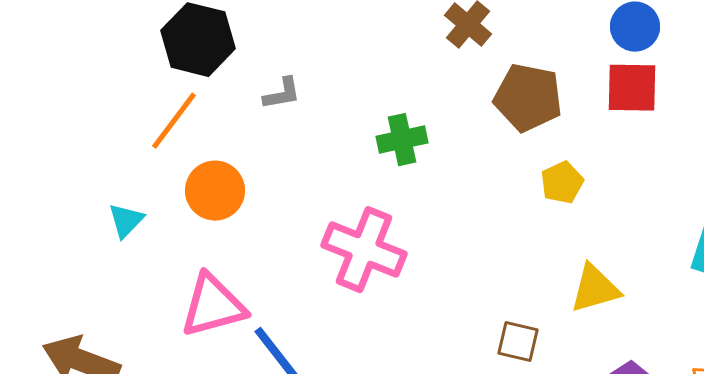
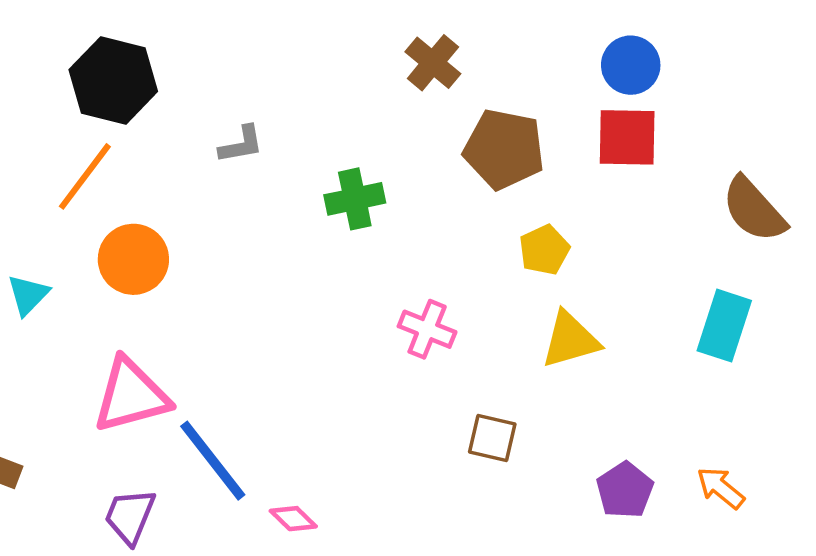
gray L-shape: (282, 94) -> (241, 144), moved
pink cross: (364, 250) -> (427, 329), moved, size x0.6
yellow triangle: (595, 289) -> (570, 340), moved

